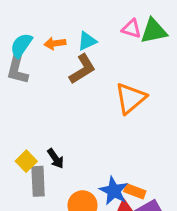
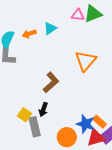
brown L-shape: (82, 69) -> (51, 82), moved
black arrow: (55, 158) -> (43, 110), turned 64
orange rectangle: (135, 191) -> (100, 122), turned 32

